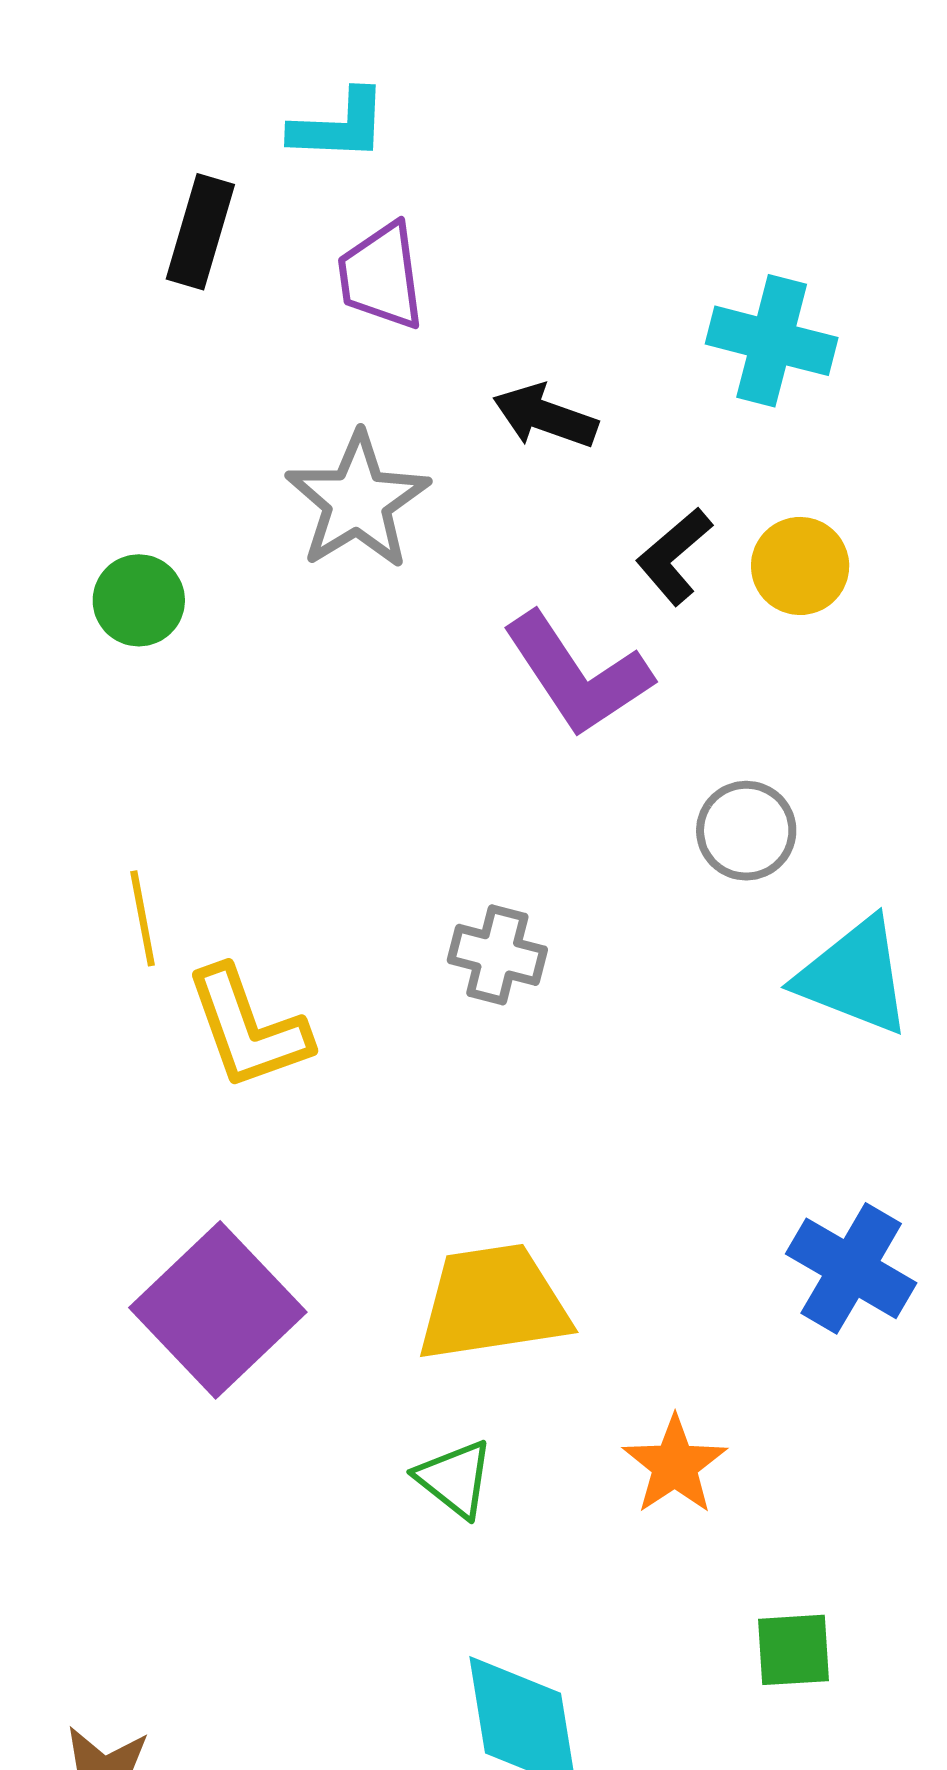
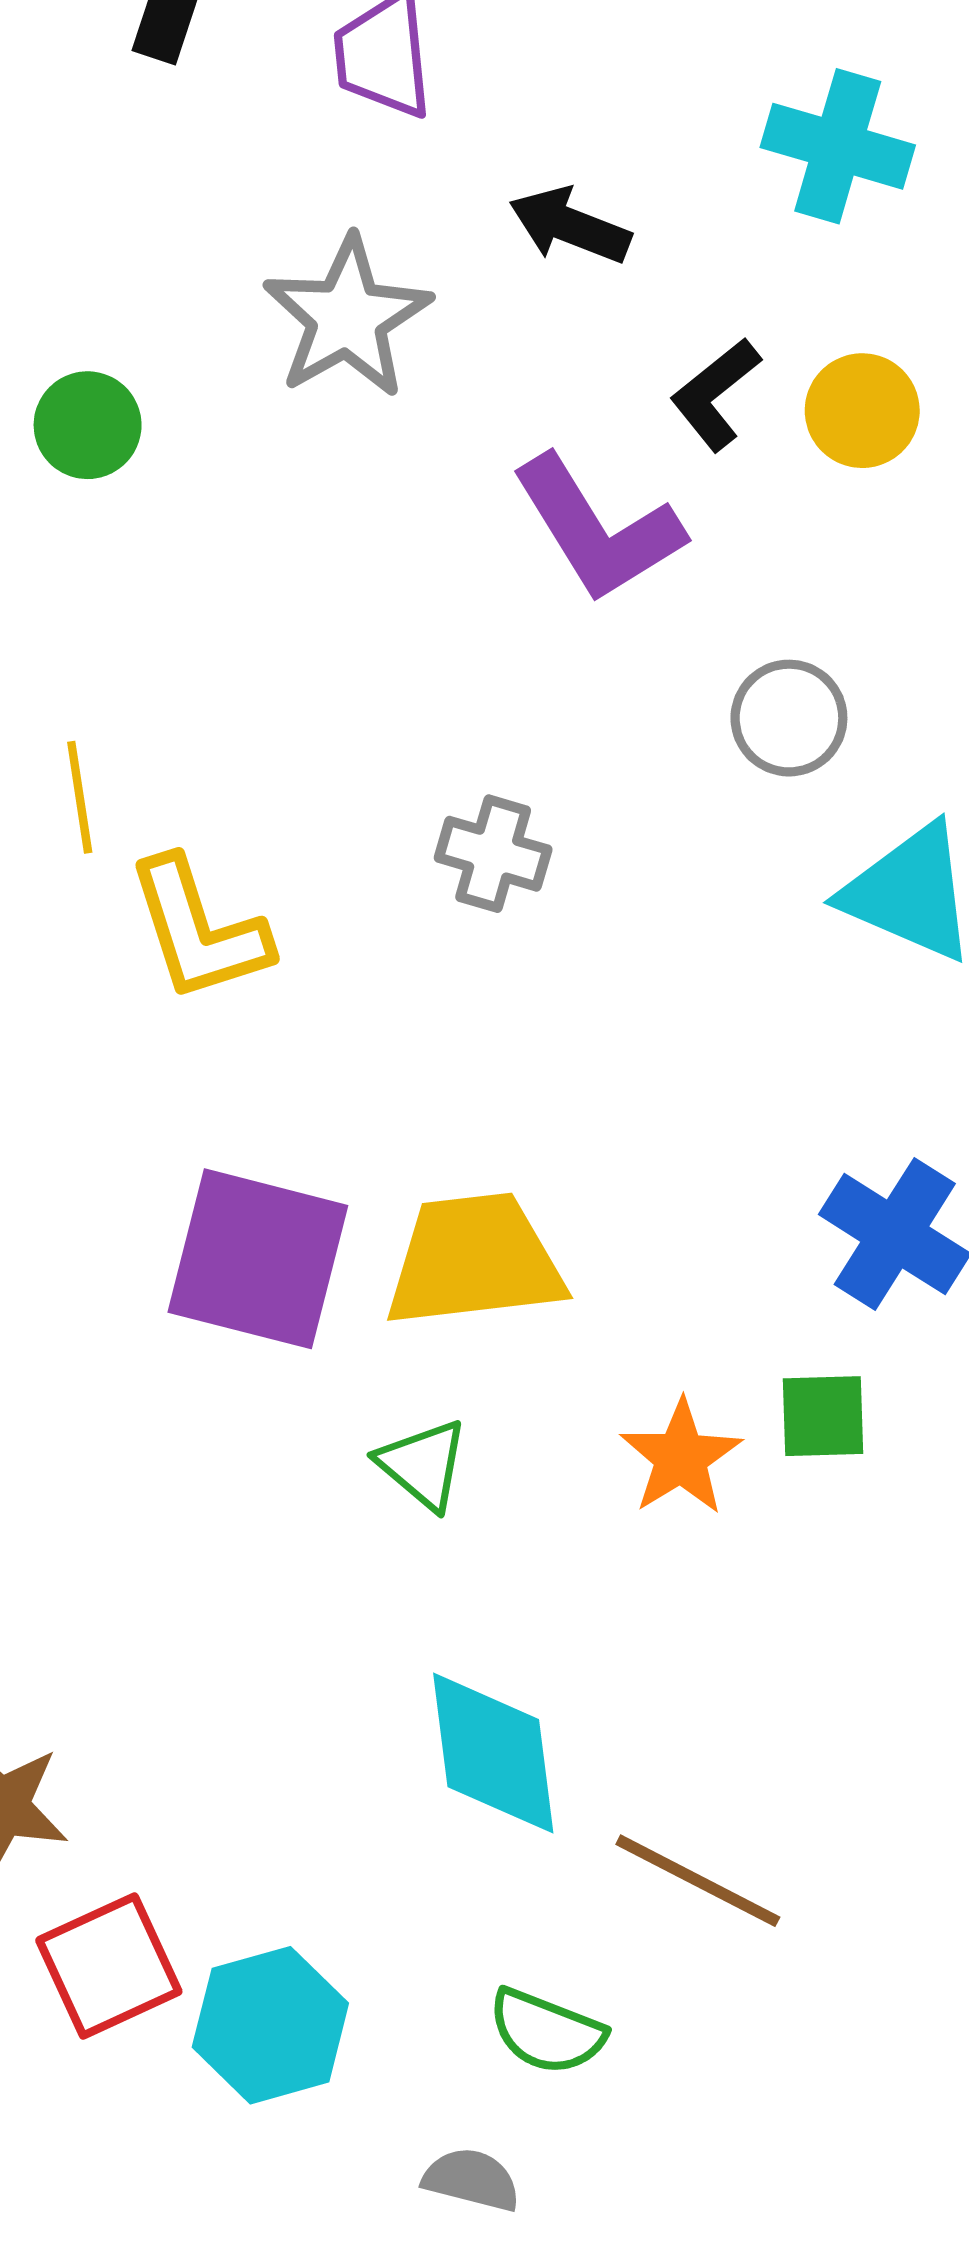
purple square: (218, 1310) -> (258, 1259), moved, turned -34
green square: (793, 1650) -> (823, 1416), moved

